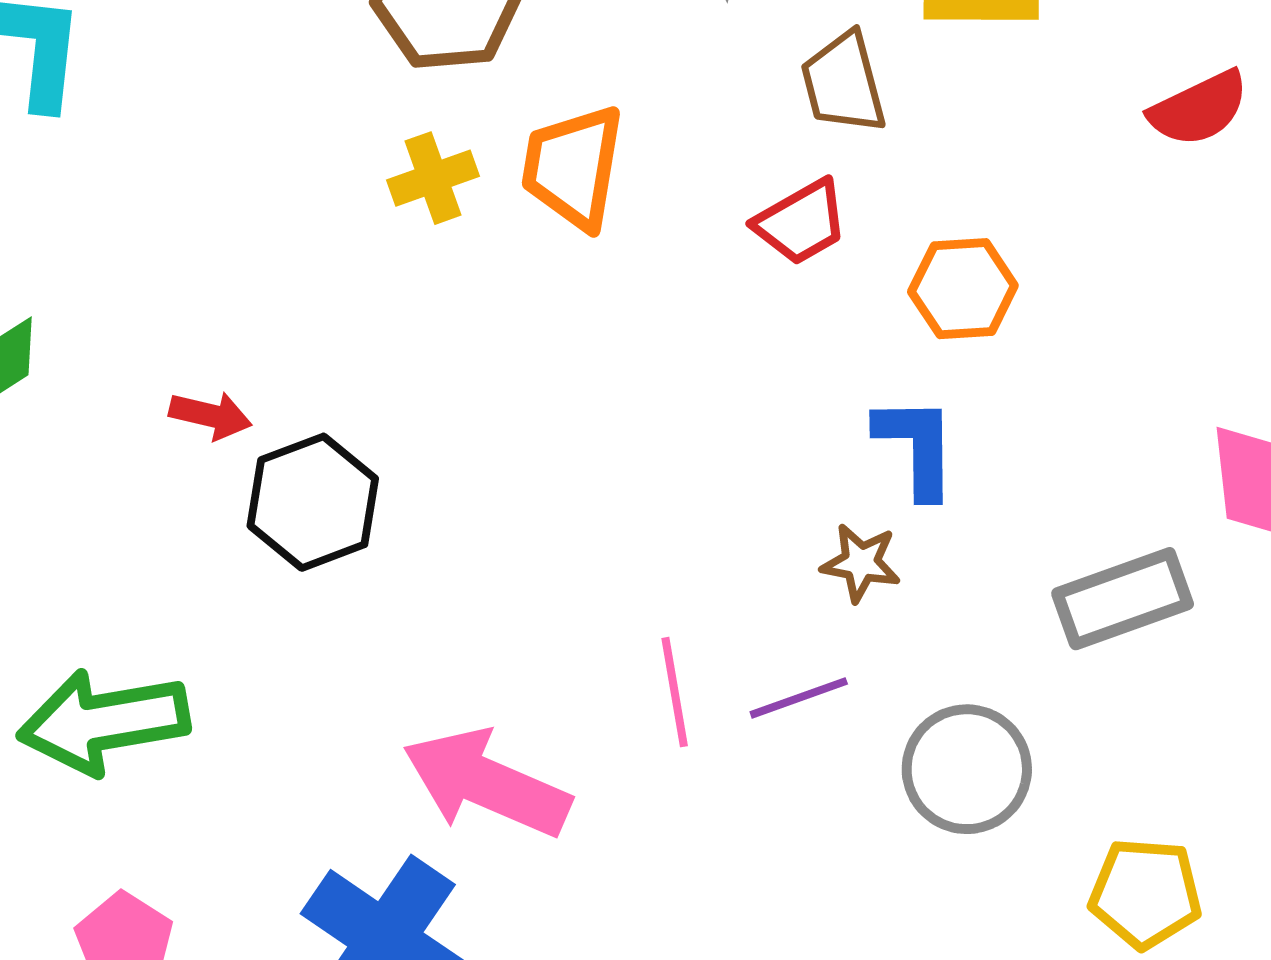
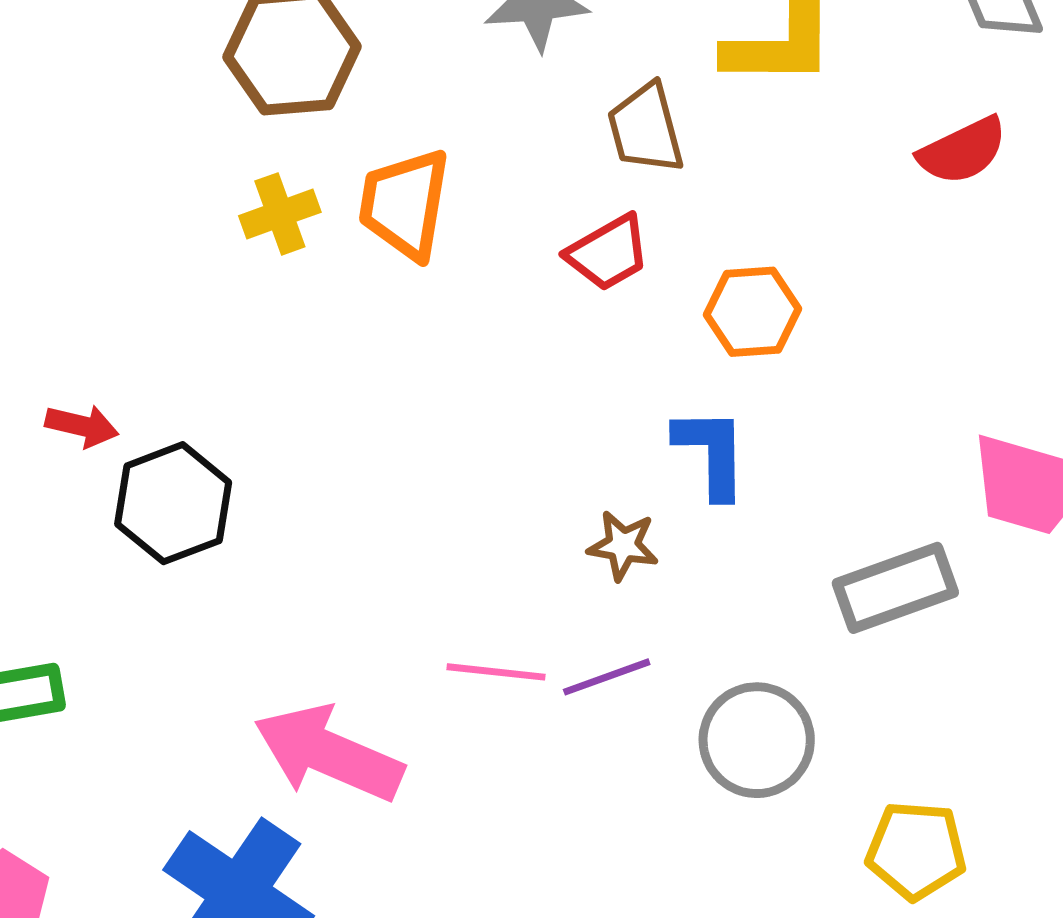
brown star: (861, 563) -> (623, 545), moved
pink line: (675, 692) -> (496, 672), turned -74

